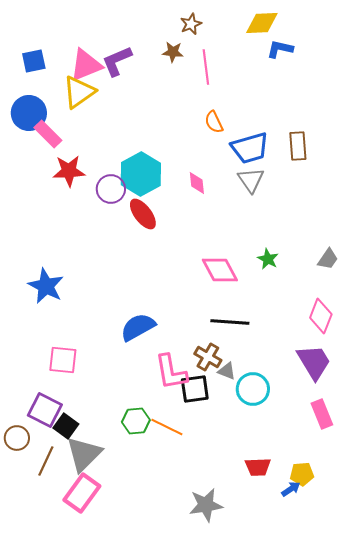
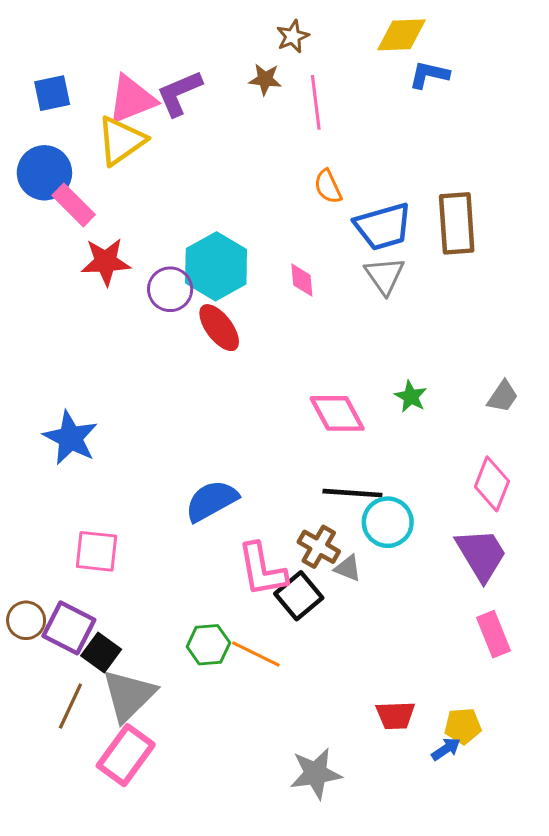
brown rectangle: (298, 146) -> (457, 223), size x1.4
black square: (195, 389) -> (299, 596), turned -32
cyan circle: (253, 389) -> (388, 522), moved
brown circle: (17, 438) -> (26, 620), moved

